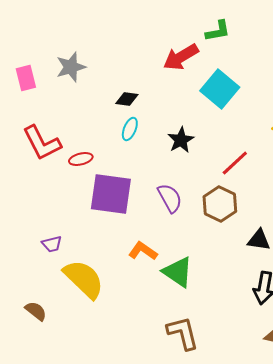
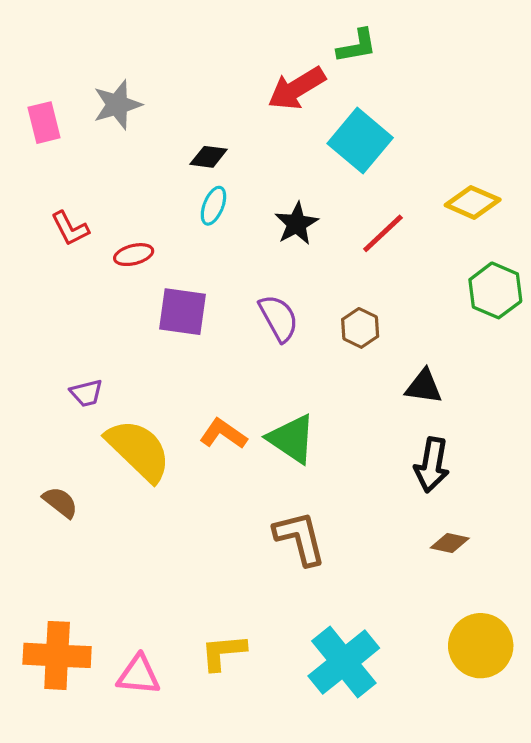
red L-shape: (42, 143) -> (70, 229), size x0.6
red line: (235, 163) -> (383, 233), moved
purple square: (111, 194) -> (183, 312), size x0.7
brown hexagon: (220, 204) -> (360, 328), size x0.7
orange L-shape: (143, 251) -> (223, 434), moved

